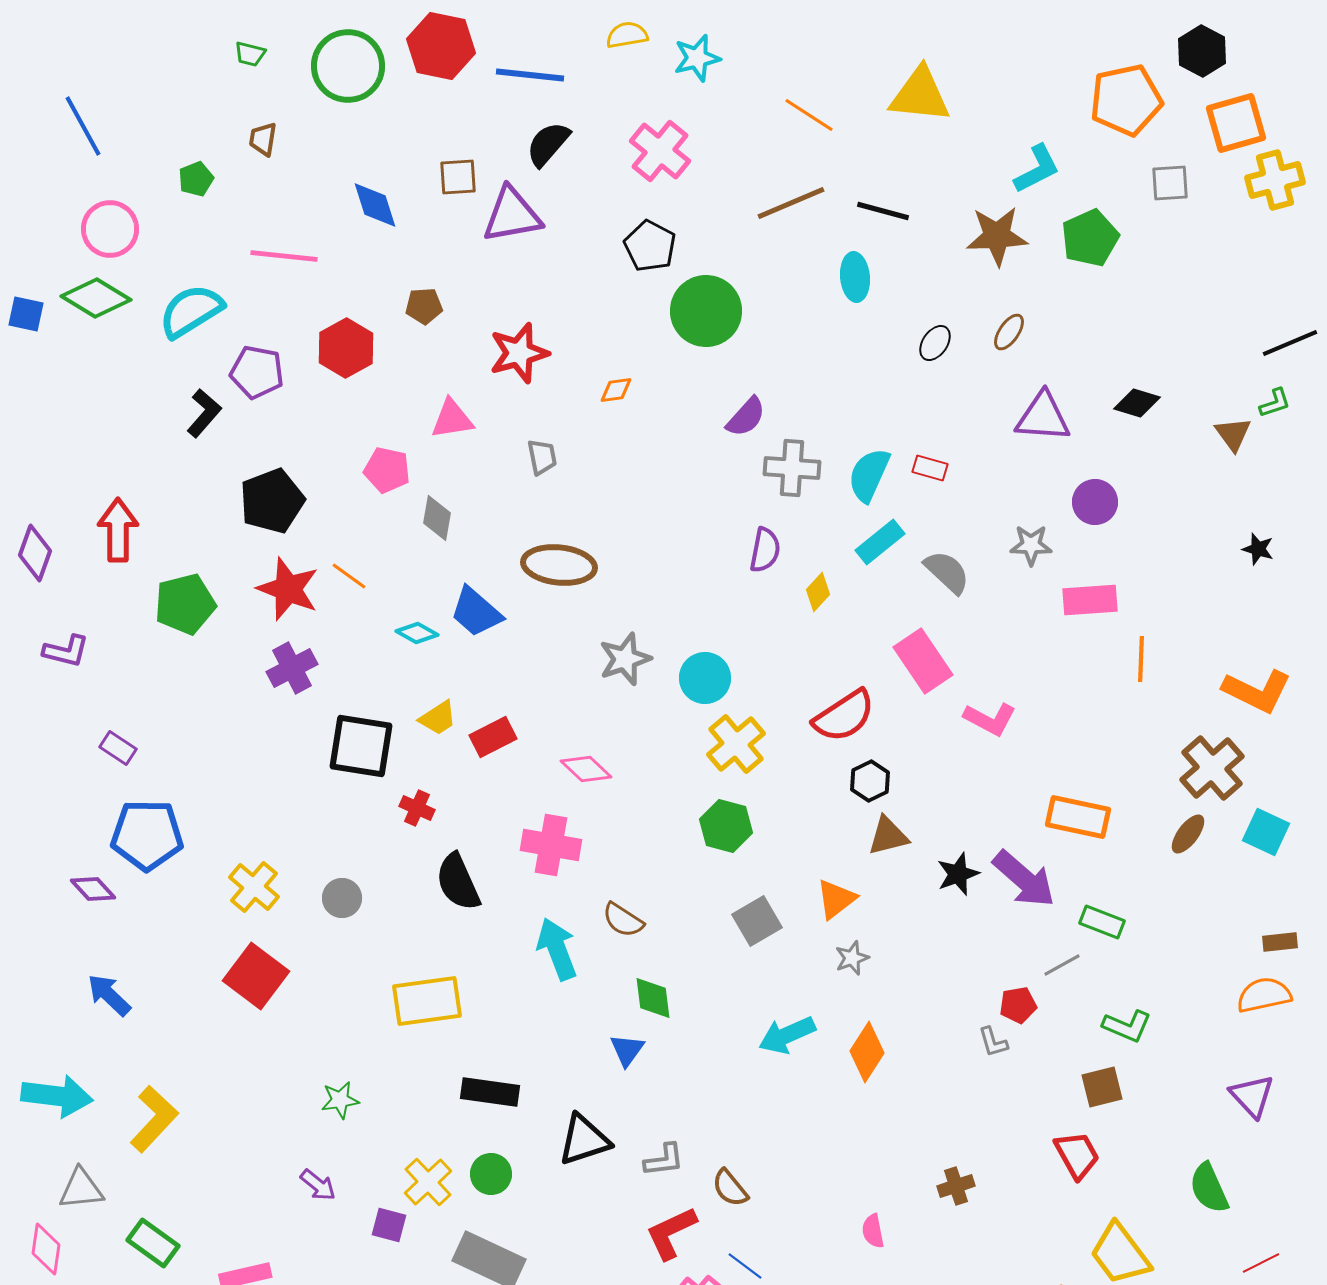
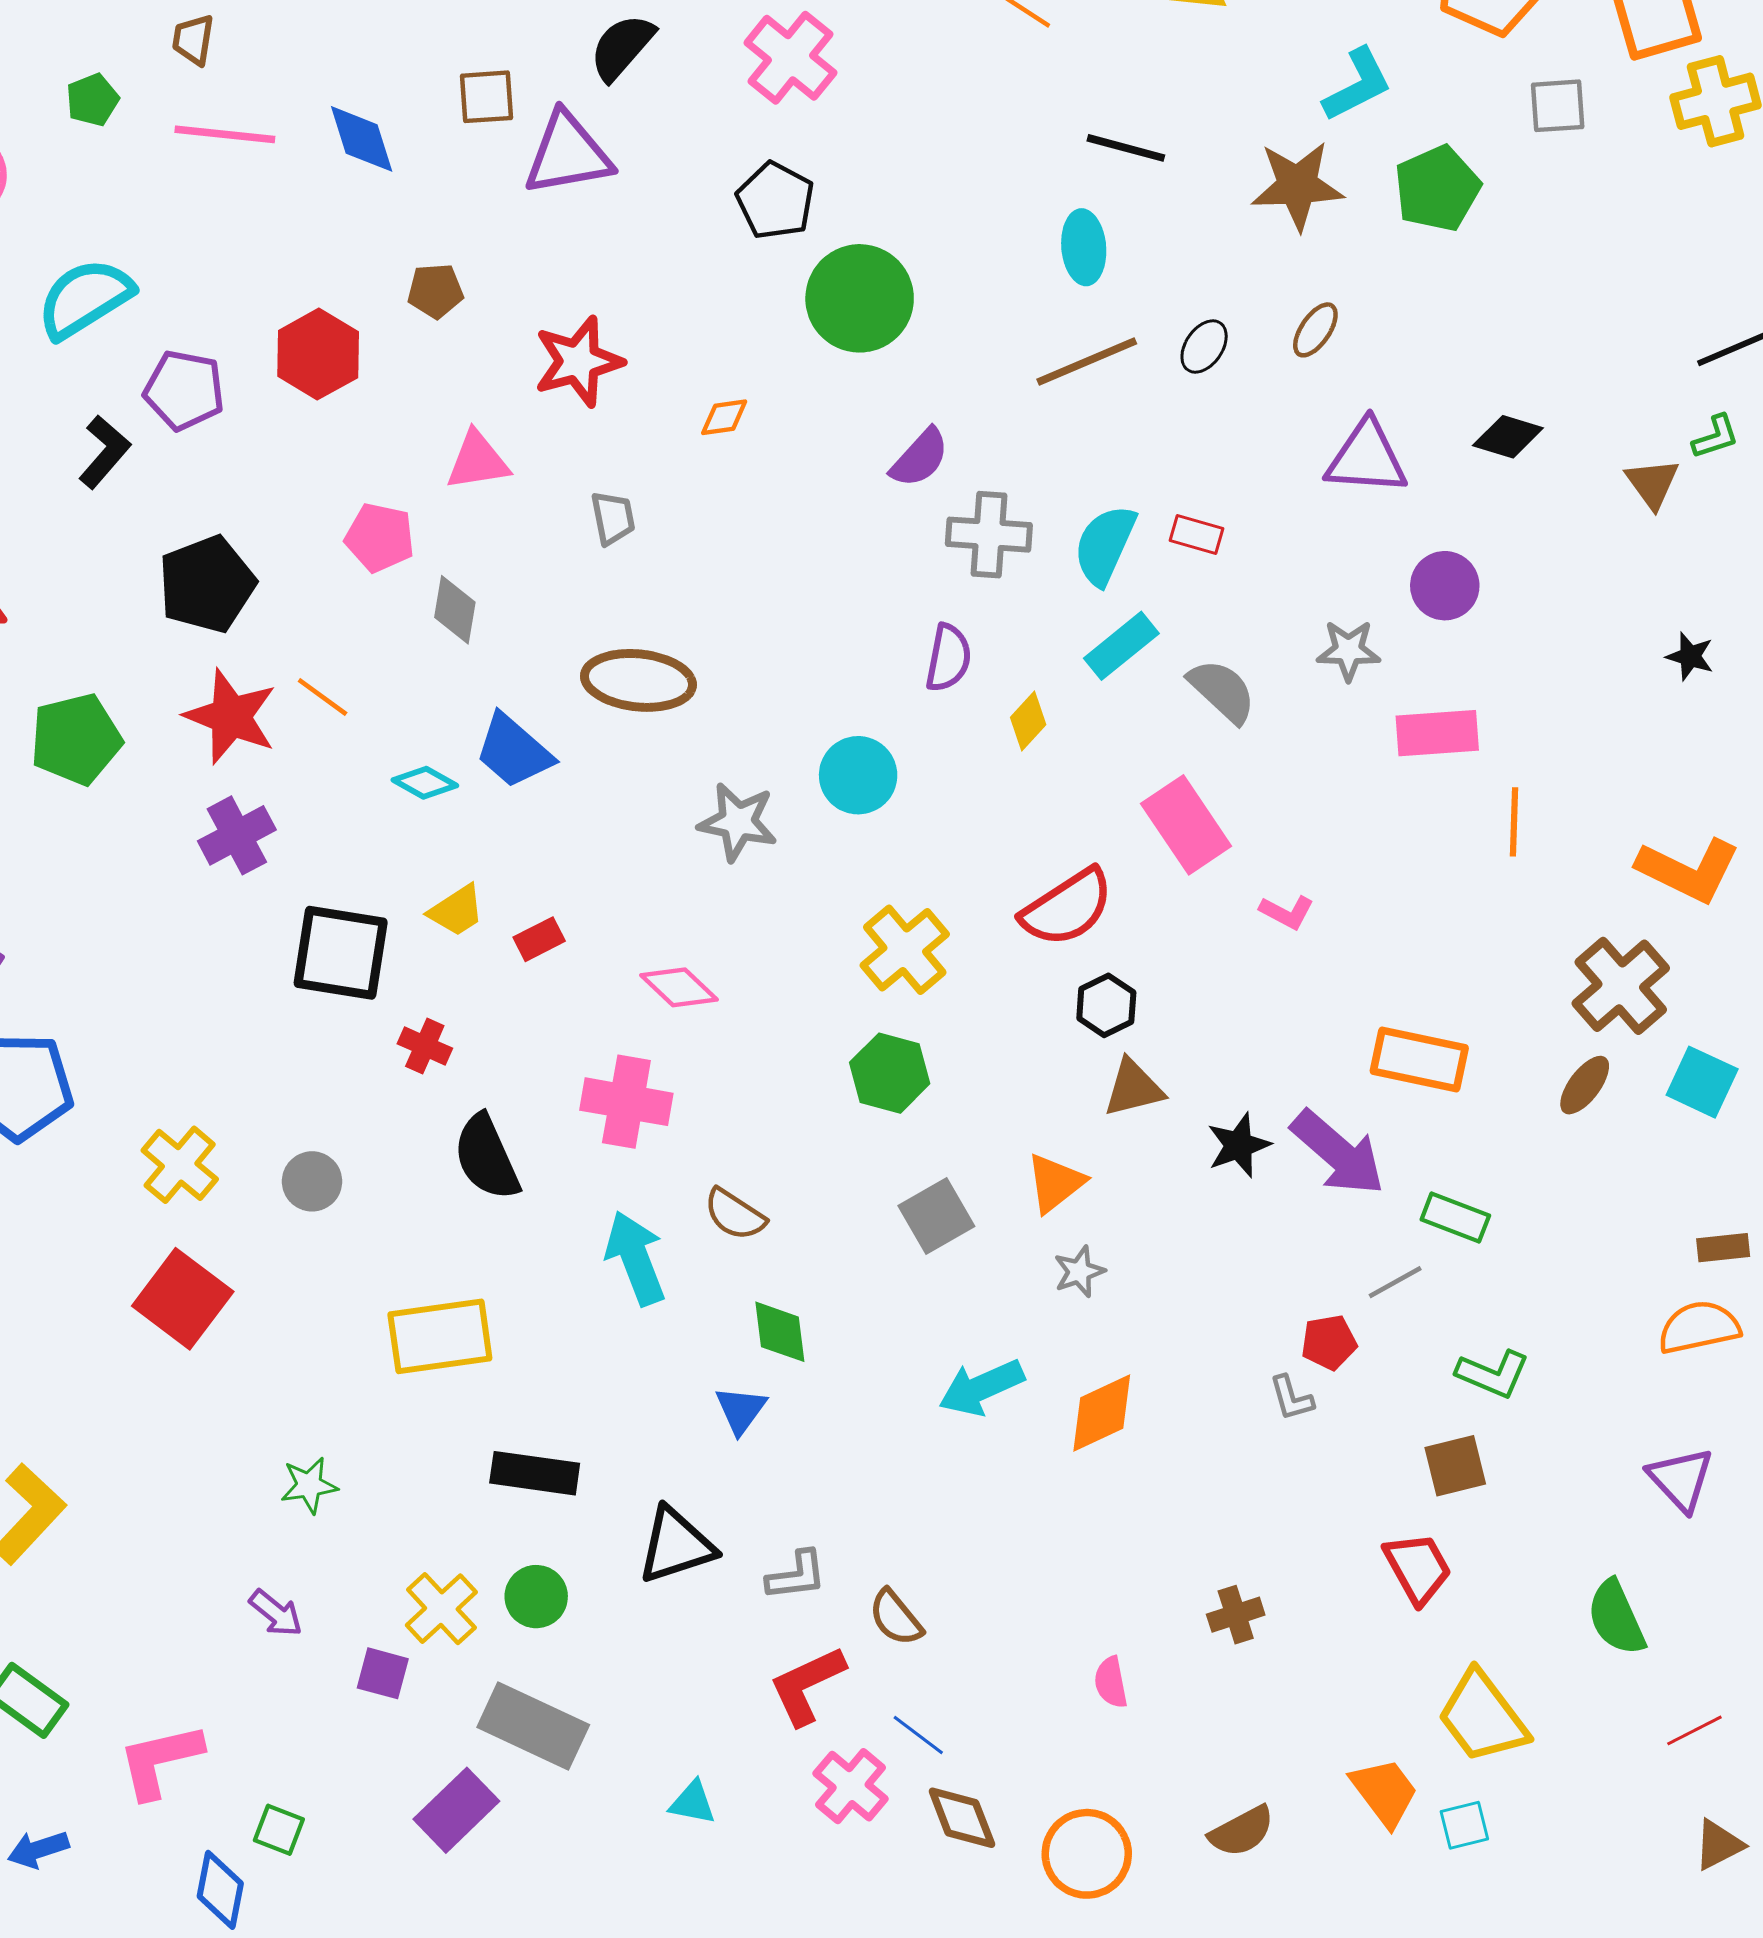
brown line: (791, 203) -> (1087, 362), moved
pink line: (284, 256) -> (225, 134), moved
gray star: (625, 659) -> (738, 822), turned 30
cyan circle: (705, 678) -> (858, 775), moved
pink L-shape: (990, 719) -> (1287, 912), size x0.7
red rectangle: (493, 737) -> (539, 939), size x0.7
orange diamond: (867, 1052) -> (1102, 1413), turned 32

